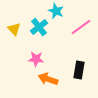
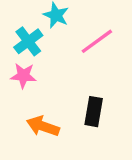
pink star: (36, 59) -> (23, 76), moved

